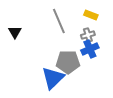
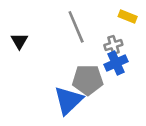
yellow rectangle: (91, 15) -> (128, 17), moved

